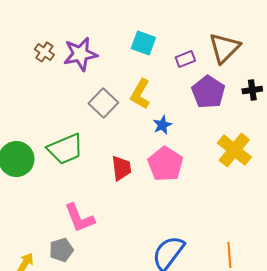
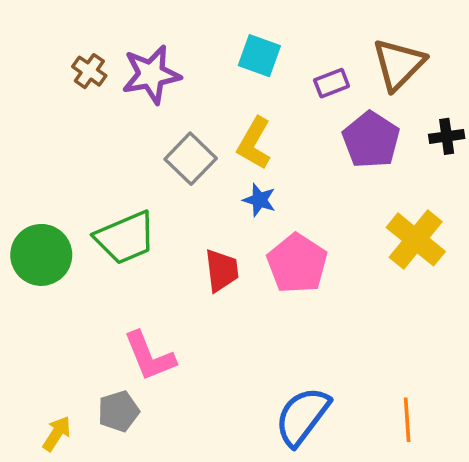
blue star: (162, 125) -> (259, 200), moved, turned -30

